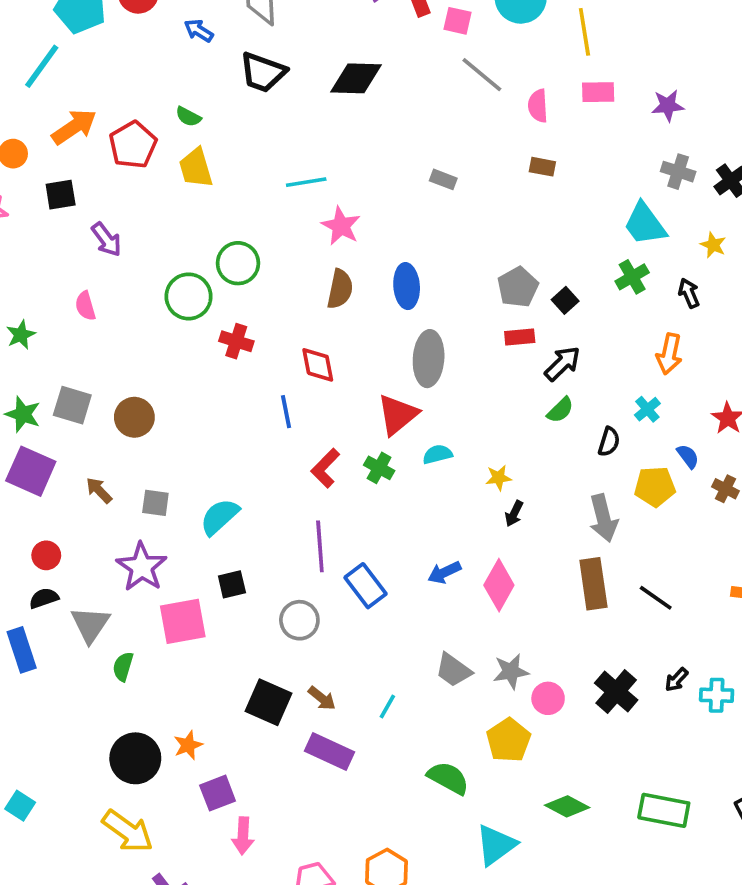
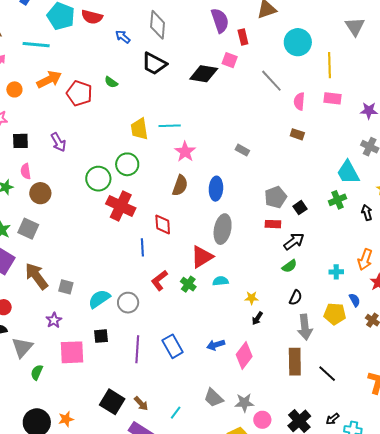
pink square: (458, 21) -> (230, 60), moved
cyan line: (42, 66) -> (36, 45), turned 52
red pentagon: (133, 145) -> (79, 93), turned -30
yellow trapezoid: (196, 168) -> (139, 129), moved
gray rectangle: (443, 179) -> (242, 150), moved
black square: (61, 195) -> (20, 141), moved
pink semicircle: (85, 306) -> (26, 171), moved
red cross: (236, 341) -> (121, 206), size x1.6
orange arrow: (669, 354) -> (365, 260), moved
cyan cross: (647, 409) -> (336, 272), turned 32
brown circle: (134, 417) -> (40, 193), moved
black semicircle: (609, 442) -> (296, 298), moved
brown arrow: (99, 490) -> (36, 276), size x1.8
purple line: (320, 546) -> (137, 349), moved
purple star: (142, 567) -> (54, 320), size x0.6
gray circle: (299, 620) -> (128, 303), moved

